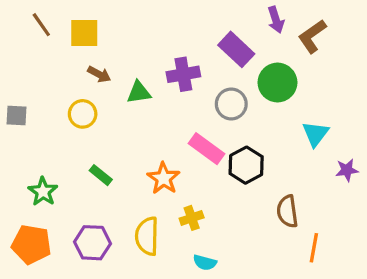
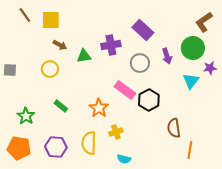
purple arrow: (276, 20) -> (167, 56), moved
brown L-shape: (312, 36) -> (204, 22), moved
green circle: (277, 83) -> (193, 48), moved
purple star: (347, 170) -> (210, 68), moved

